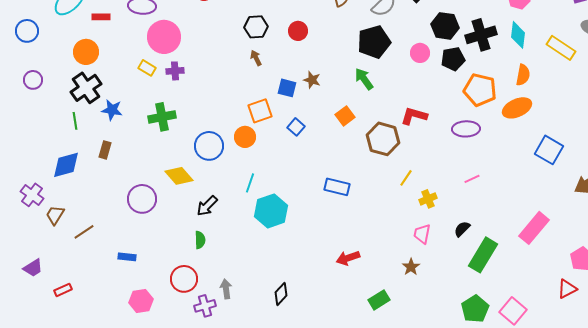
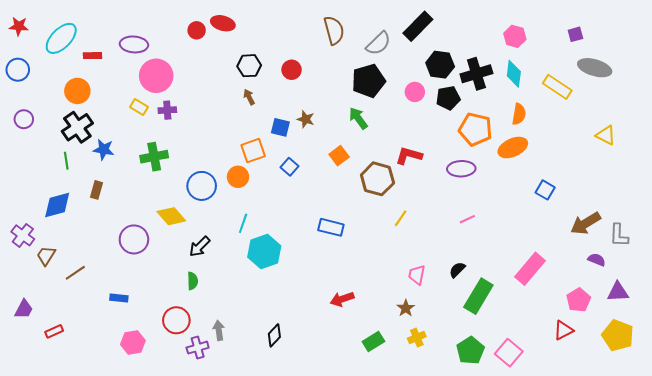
blue square: (549, 150) -> (545, 190), size x0.7
yellow cross: (428, 199) -> (417, 337), moved
purple trapezoid: (33, 268) -> (24, 309), turned -30

